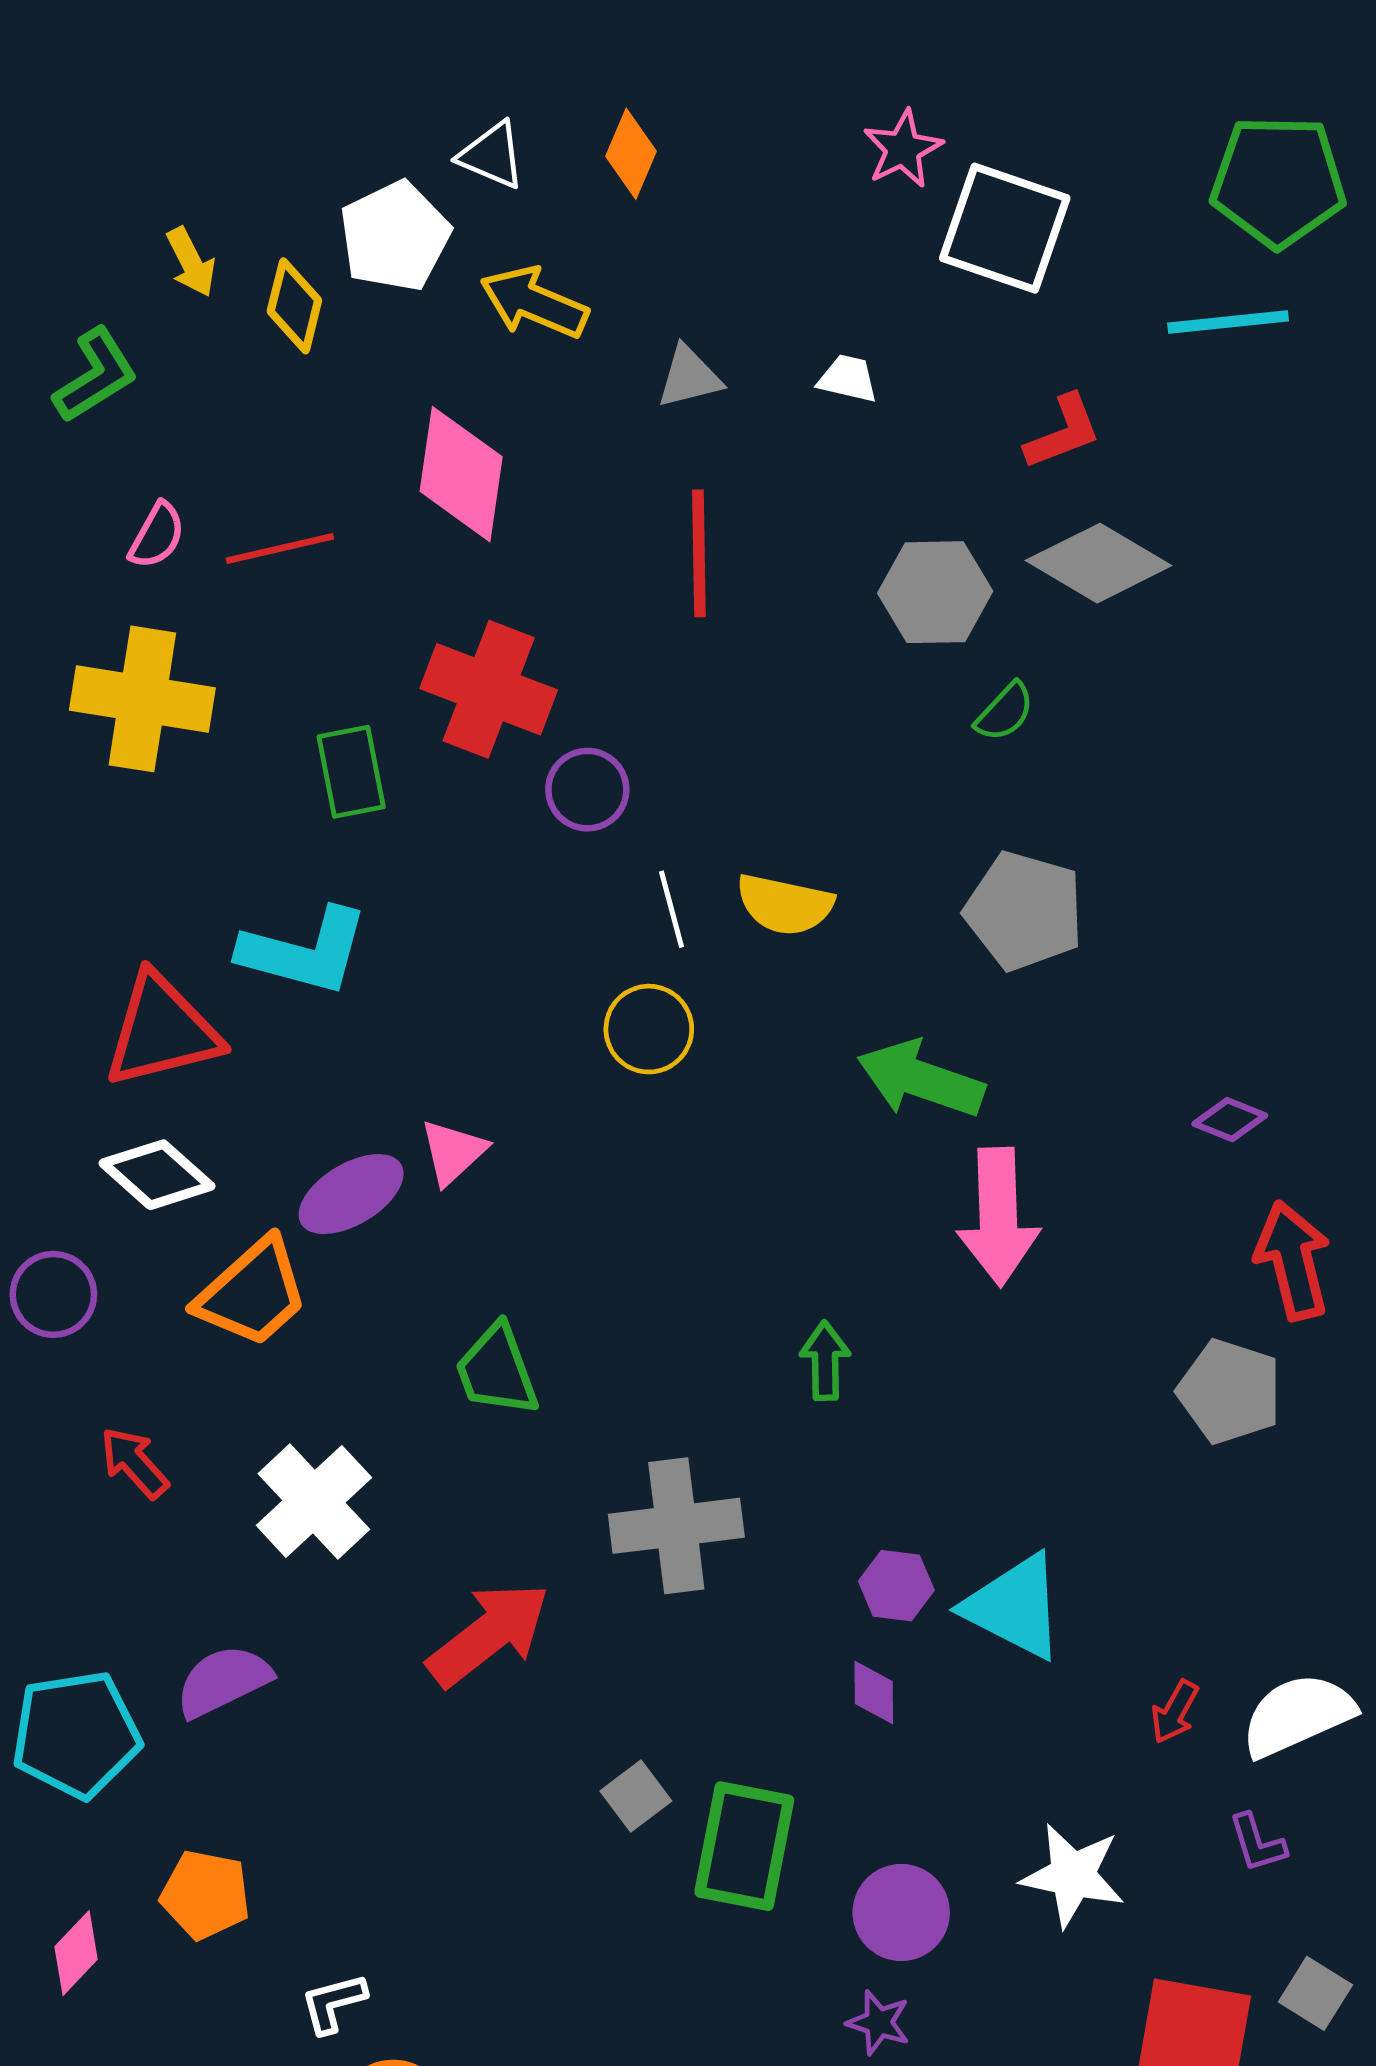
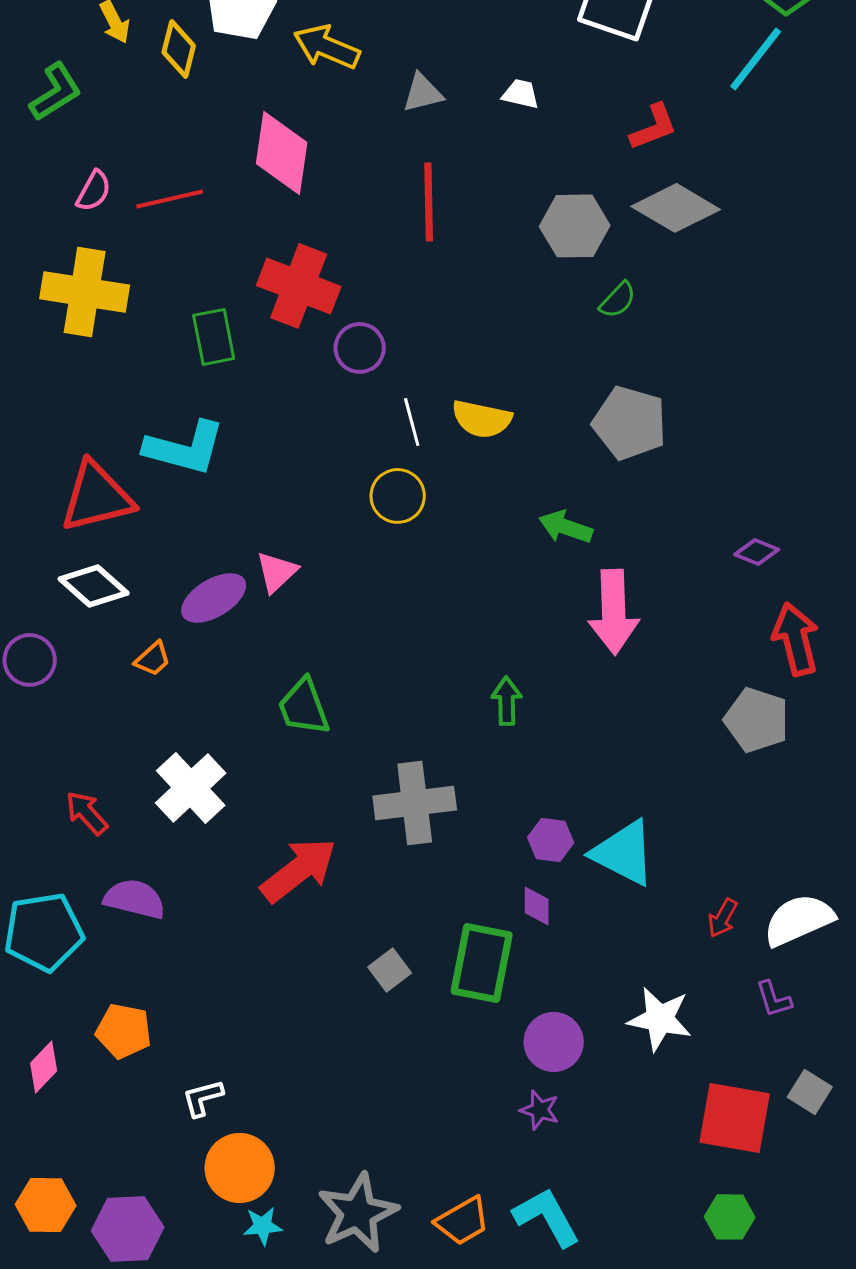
cyan line: (1228, 322) -> (756, 59), turned -46
green arrow: (921, 1079) -> (566, 527), size x0.7
orange trapezoid: (252, 1293) -> (153, 659), size x0.5
red arrow: (134, 1463) -> (87, 813), moved
purple semicircle: (223, 1681) -> (135, 899), turned 40
green rectangle: (744, 1846) -> (482, 963), moved

